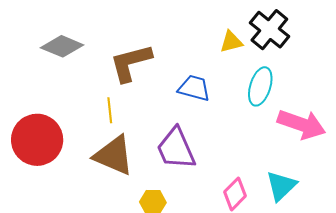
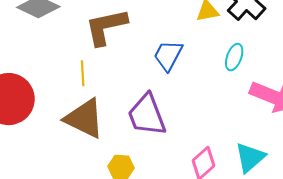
cyan ellipse: (260, 86) -> (234, 57), size x0.7
blue trapezoid: (194, 88) -> (168, 55), turned -80

